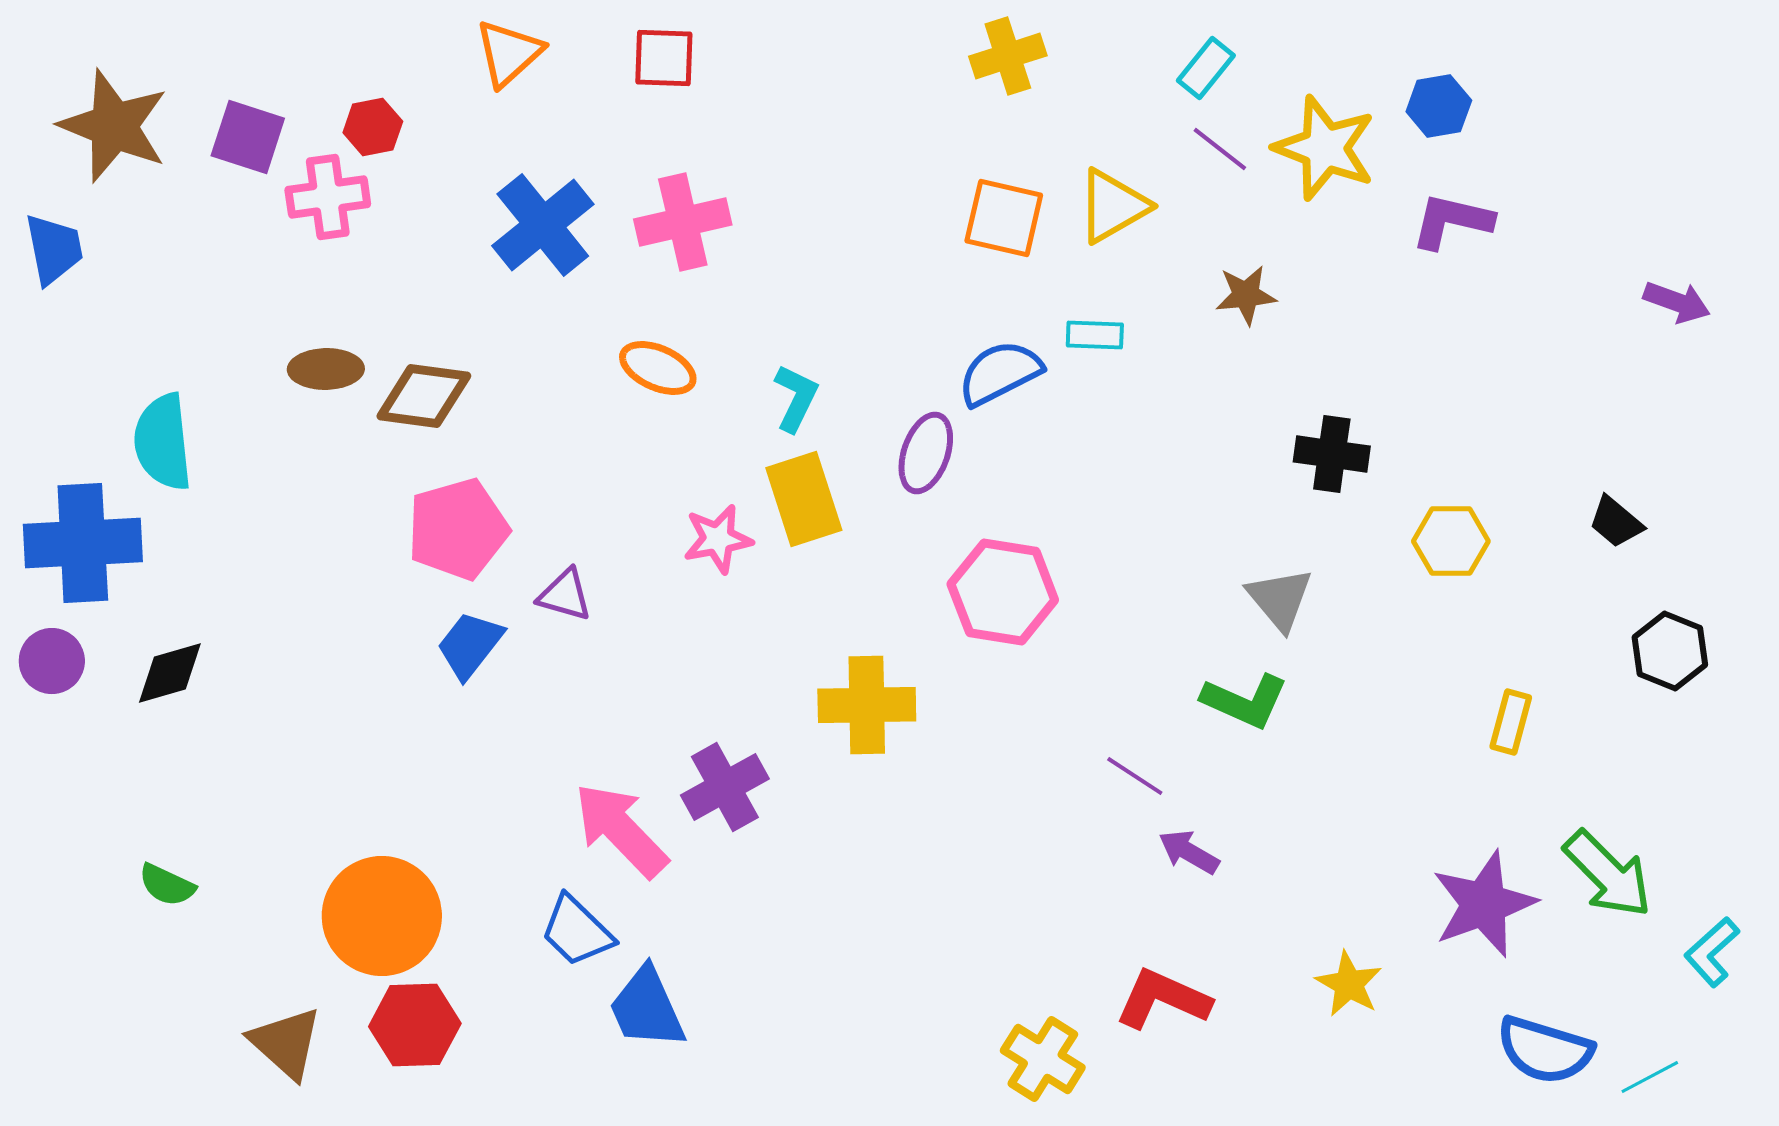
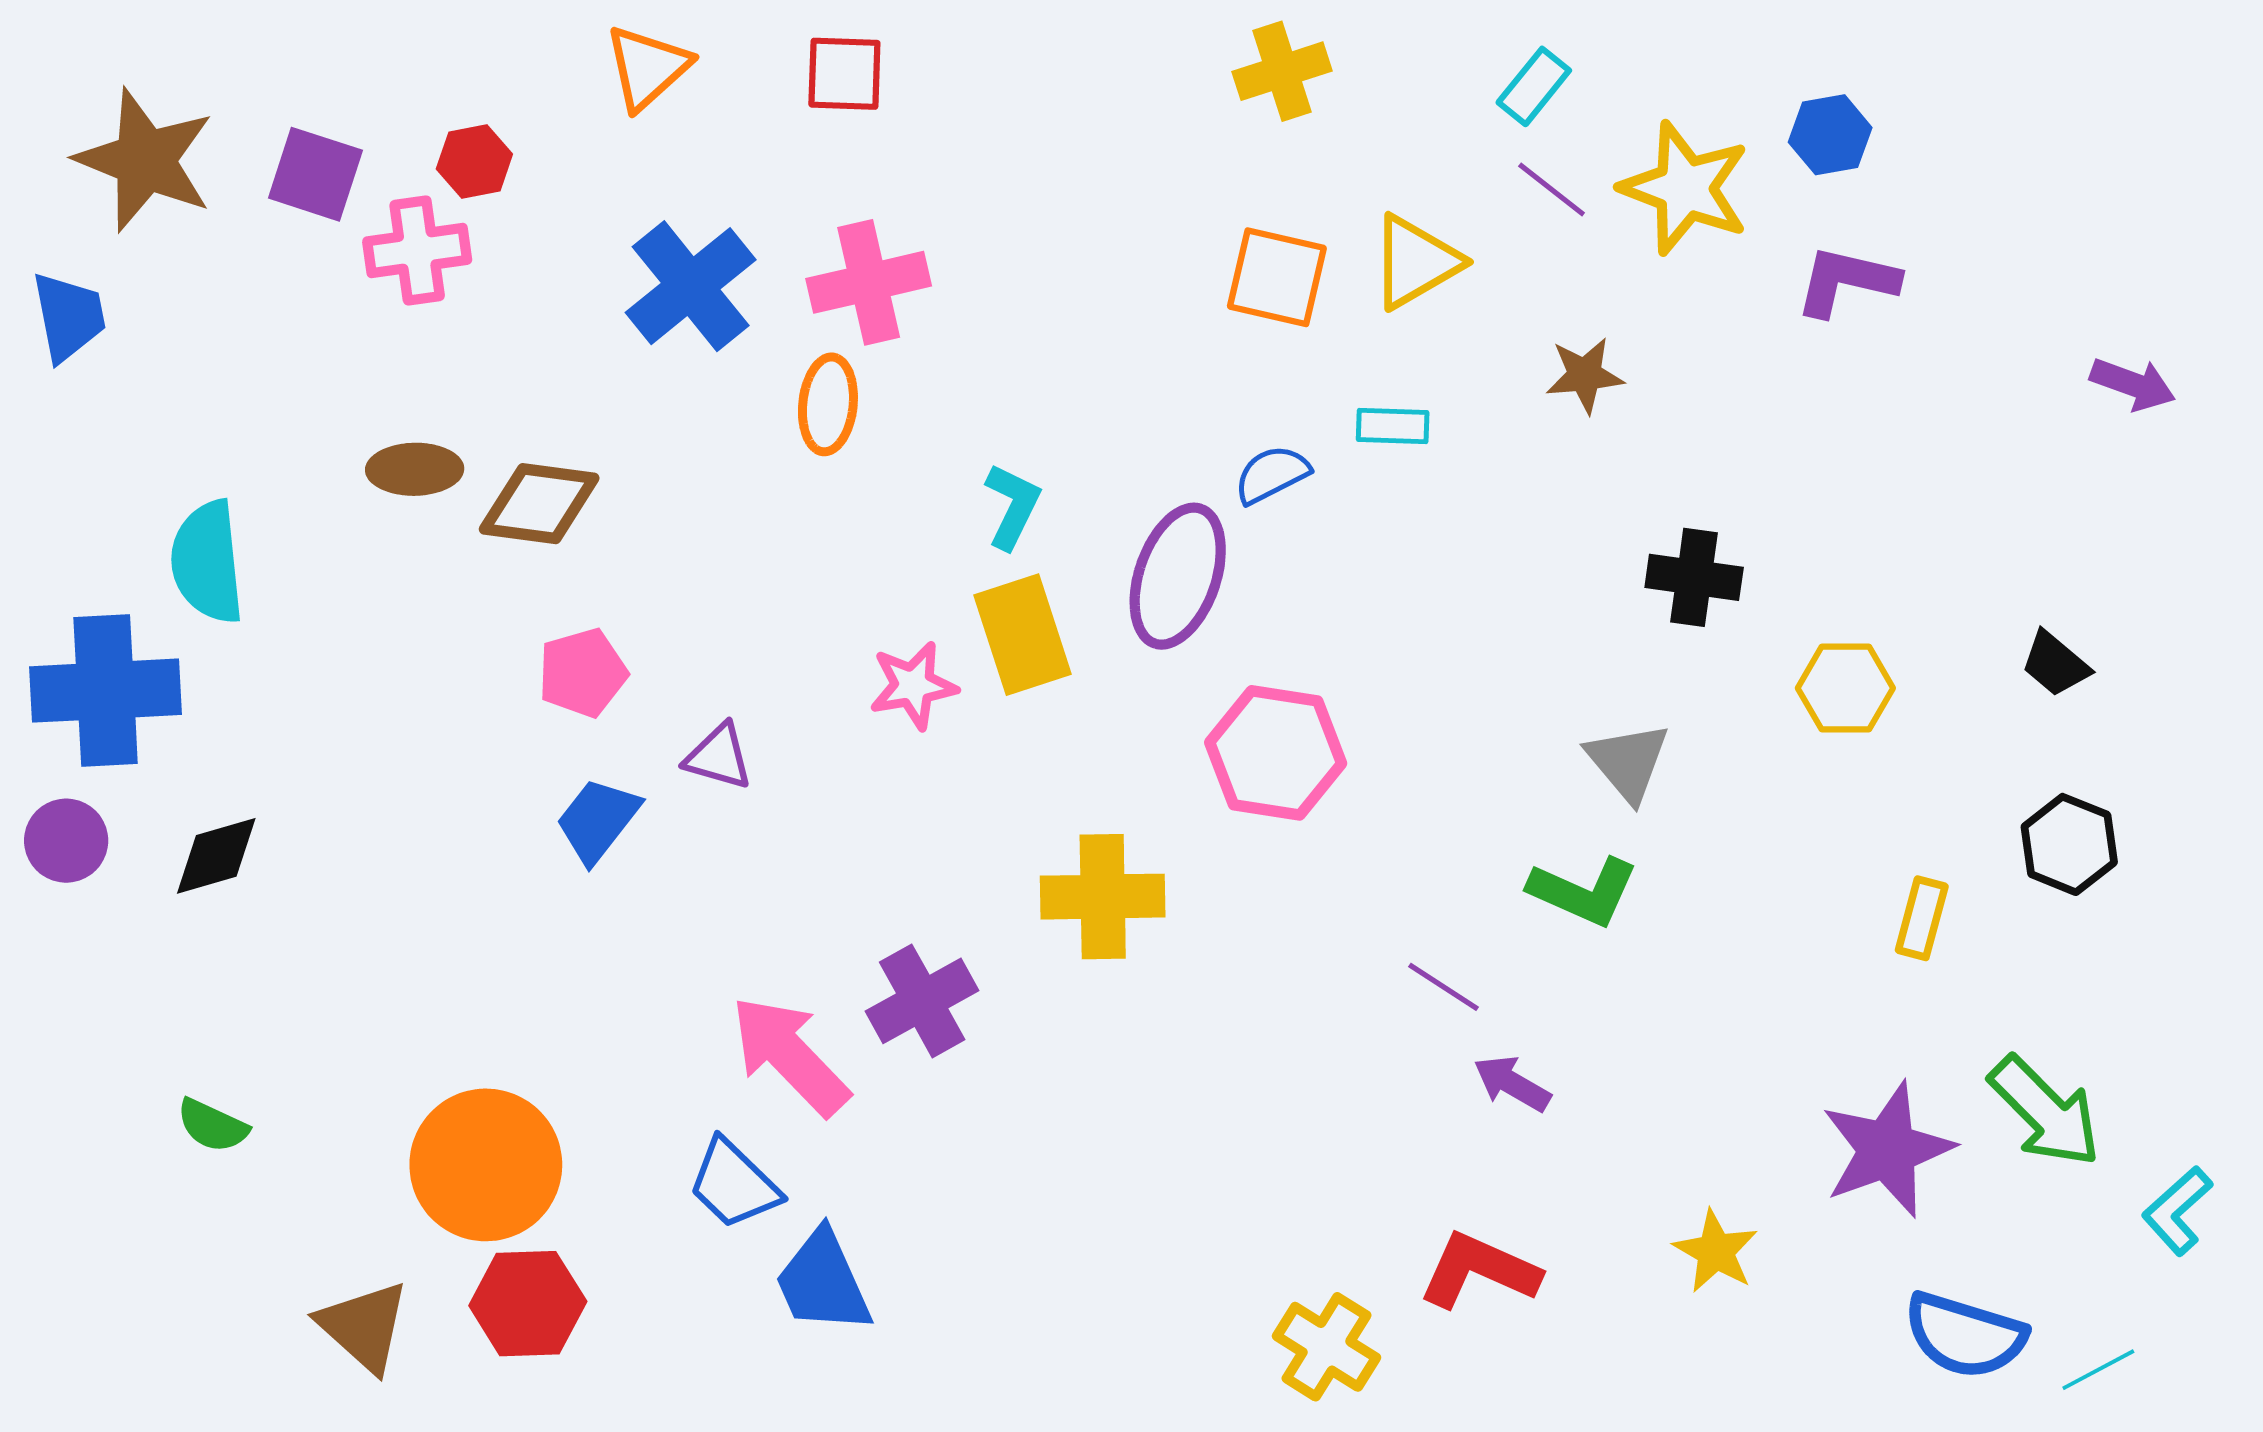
orange ellipse: (658, 368) -> (828, 404), moved, turned 72
blue semicircle: (1000, 373) -> (1272, 474), size x0.7
purple ellipse: (926, 453) -> (1178, 576), size x1.4
pink pentagon: (458, 529) -> (582, 673), size x0.7
black hexagon: (1670, 651) -> (2069, 844), moved

